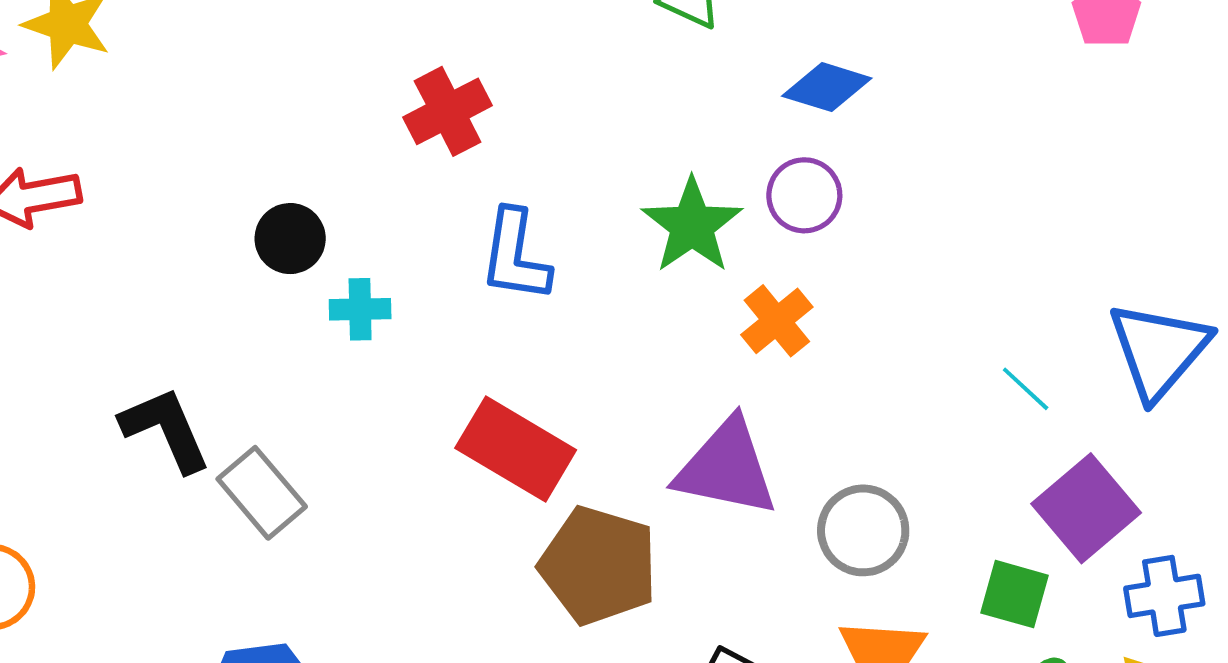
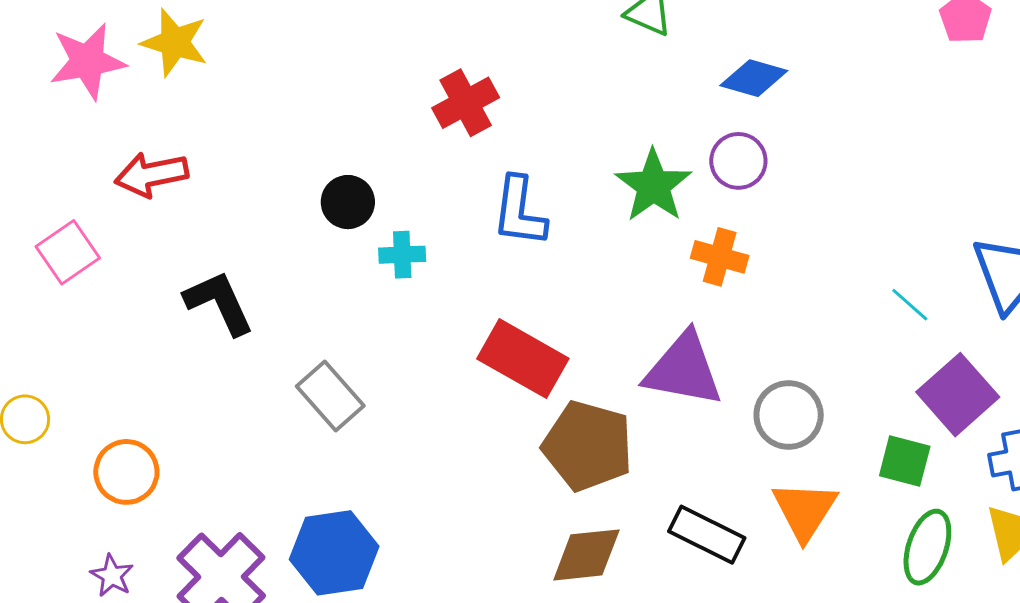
orange cross: (777, 321) -> (720, 257), turned -34
black L-shape: (166, 429) -> (219, 303), moved

